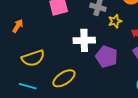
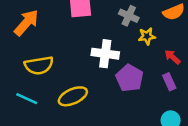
orange arrow: (18, 26) -> (26, 23), size x1.6

